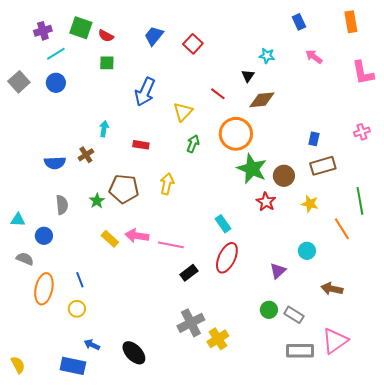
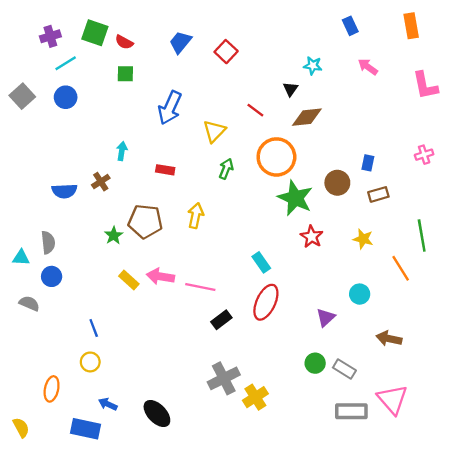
brown rectangle: (323, 166) -> (378, 194), size x0.7
brown circle: (284, 176) -> (337, 183), moved
gray semicircle: (62, 205) -> (48, 242), moved
orange ellipse: (44, 289) -> (52, 389), moved, size x0.7
pink triangle: (335, 341) -> (392, 399), turned -36

